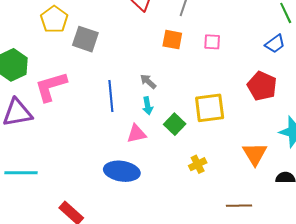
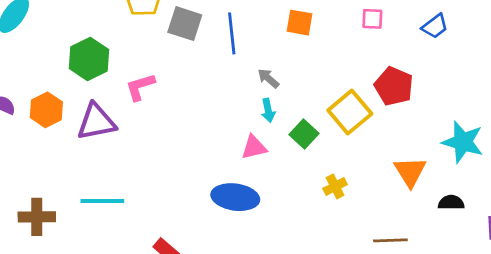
pink square: (212, 42) -> (372, 19), moved
red pentagon: (262, 86) -> (394, 86), moved
pink L-shape: (51, 87) -> (140, 87), size x0.7
blue line: (111, 96) -> (232, 33), moved
yellow square: (210, 108) -> (350, 112), turned -32

